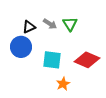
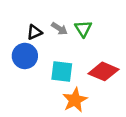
orange star: (63, 84) -> (75, 100), size x1.5

